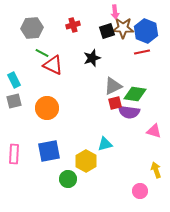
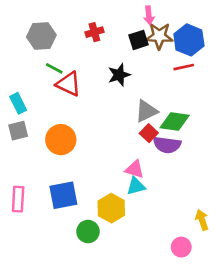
red square: (115, 103) -> (149, 133), turned -32
pink triangle: (154, 131) -> (135, 169), moved

